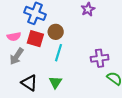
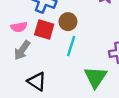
green triangle: (55, 82) -> (95, 77), moved, size x1.5

